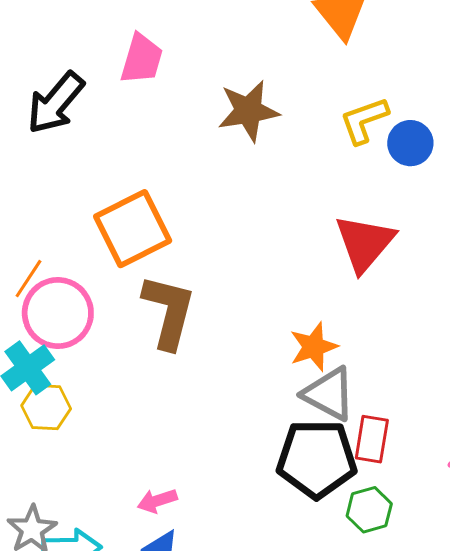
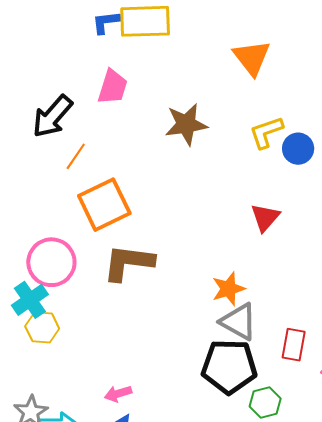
red triangle: (365, 243) -> (265, 217), size x0.7
orange line: (29, 279) -> (76, 156), moved
brown L-shape: (169, 312) -> (128, 263), turned -98
red rectangle: (372, 439) -> (294, 345), moved

